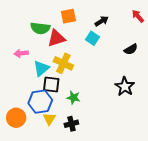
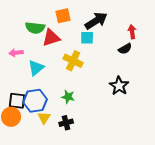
red arrow: (138, 16) -> (132, 32), moved, turned 32
black arrow: (102, 21) -> (96, 21), size x1.6
cyan square: (93, 38) -> (87, 38), turned -32
yellow cross: (63, 63) -> (73, 61), moved
black square: (51, 85) -> (17, 101), moved

